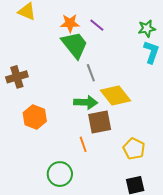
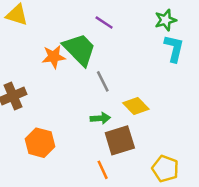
orange star: (70, 23) -> (54, 57), moved
yellow diamond: (116, 95) -> (136, 106), size x0.7
green arrow: (86, 102) -> (100, 118), size x0.7

